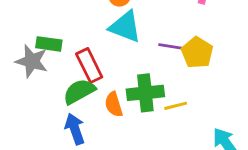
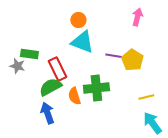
gray star: (32, 61) -> (17, 66), size x0.7
yellow line: (176, 106) -> (146, 97), moved

